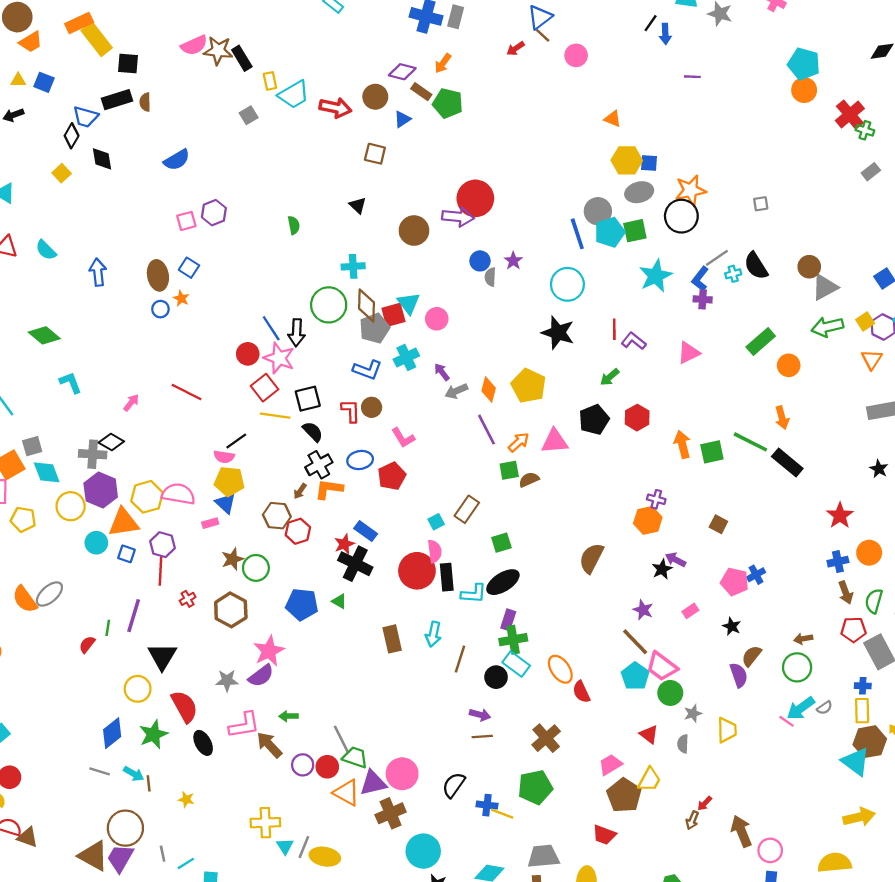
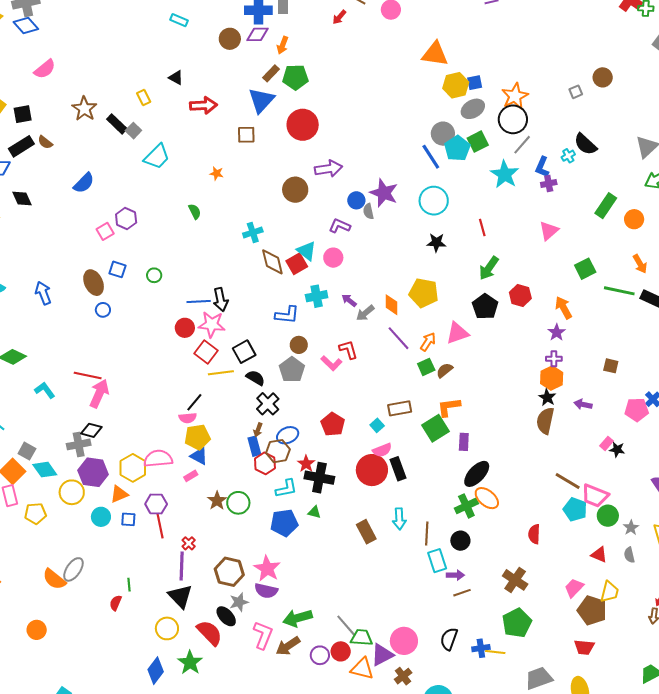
pink semicircle: (194, 45) -> (45, 69), moved
brown star: (218, 51) -> (84, 109), moved, turned -30
black rectangle: (242, 58) -> (117, 124), moved
purple diamond: (402, 72) -> (258, 34), moved
brown rectangle: (421, 92) -> (271, 73), turned -66
cyan trapezoid: (294, 95) -> (157, 157), moved
brown circle: (375, 97) -> (230, 39), moved
brown semicircle: (145, 102) -> (45, 142), turned -35
blue triangle: (402, 119) -> (261, 100), size x1.8
orange triangle: (613, 119) -> (435, 54), size x1.8
red circle: (475, 198) -> (303, 125), moved
black triangle: (358, 205) -> (176, 78), moved
gray line: (717, 258) -> (522, 145), moved
purple star: (513, 261) -> (384, 193), size x1.8
brown circle: (809, 267) -> (603, 77), moved
orange star: (181, 298) -> (217, 173), moved
green circle: (329, 305) -> (154, 275), moved, size x0.5
blue line: (271, 328) -> (199, 301), turned -45
gray pentagon: (375, 328) -> (292, 370), moved
black star: (558, 333) -> (436, 243), size x0.7
purple L-shape: (634, 341) -> (340, 226), moved
cyan cross: (406, 357) -> (317, 296), turned 30
green arrow: (610, 377) -> (489, 268), size x1.4
red line: (187, 392) -> (88, 375), moved
pink arrow: (131, 403) -> (99, 393), size x1.8
red L-shape: (351, 411) -> (348, 350), moved
gray square: (32, 446) -> (27, 451), turned -30
green square: (712, 452) -> (585, 269), moved
blue ellipse: (360, 460) -> (288, 435), moved
red pentagon: (392, 476) -> (333, 424), moved
orange L-shape: (329, 489) -> (449, 407), moved
brown rectangle: (467, 509) -> (400, 408), turned 60
brown hexagon: (277, 516) -> (278, 451), moved
orange triangle: (124, 522) -> (119, 494), size x0.7
blue rectangle: (366, 531) -> (254, 446), moved, turned 54
green square: (501, 543) -> (436, 428), size x1.5
pink semicircle: (435, 551) -> (382, 450), turned 90
brown semicircle: (591, 558) -> (545, 421), moved
black star: (662, 569) -> (547, 397), moved
black ellipse: (503, 582) -> (477, 474), moved
cyan L-shape: (474, 594) -> (286, 489), moved
brown hexagon: (231, 610) -> (229, 572), moved
purple star: (643, 610) -> (557, 332), moved, turned 30
purple line: (134, 616) -> (182, 566), moved
purple rectangle: (508, 620) -> (464, 442), moved
black star: (732, 626) -> (617, 450), moved
cyan rectangle: (516, 664) -> (437, 561), moved, turned 50
orange ellipse: (560, 669) -> (487, 498), moved
purple semicircle: (261, 676) -> (266, 591), turned 65
red semicircle: (581, 692) -> (534, 534), turned 42
green arrow: (289, 716) -> (298, 618), size x1.8
pink L-shape: (244, 725) -> (263, 635), turned -44
black ellipse: (203, 743) -> (226, 616), moved
brown arrow: (269, 745) -> (288, 646), turned -65
brown cross: (391, 813) -> (403, 676), size x0.7

